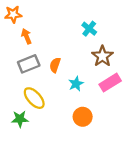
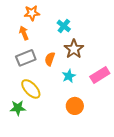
orange star: (13, 14) -> (32, 13), moved
cyan cross: (89, 29) -> (64, 26), moved
brown star: (102, 56) -> (74, 49), moved

